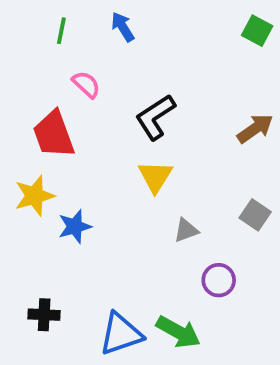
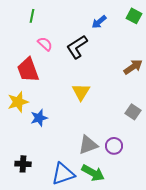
blue arrow: (123, 27) -> (99, 22), moved, turned -98
black L-shape: (155, 117) -> (77, 47), moved
gray triangle: (186, 230) -> (88, 145), moved, size x1.5

